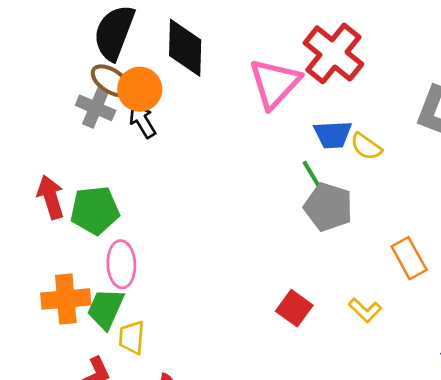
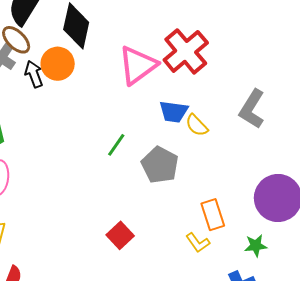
orange circle: (140, 89) -> (58, 64), moved
green line: (313, 176) -> (116, 145), moved, turned 55
yellow L-shape: (365, 310) -> (198, 243), moved

